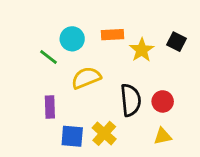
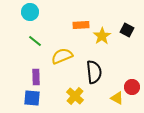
cyan circle: (72, 39) -> (30, 12), moved
red circle: (163, 101) -> (132, 87), moved
blue square: (72, 136) -> (32, 98), moved
yellow triangle: (163, 136) -> (117, 98), turned 40

